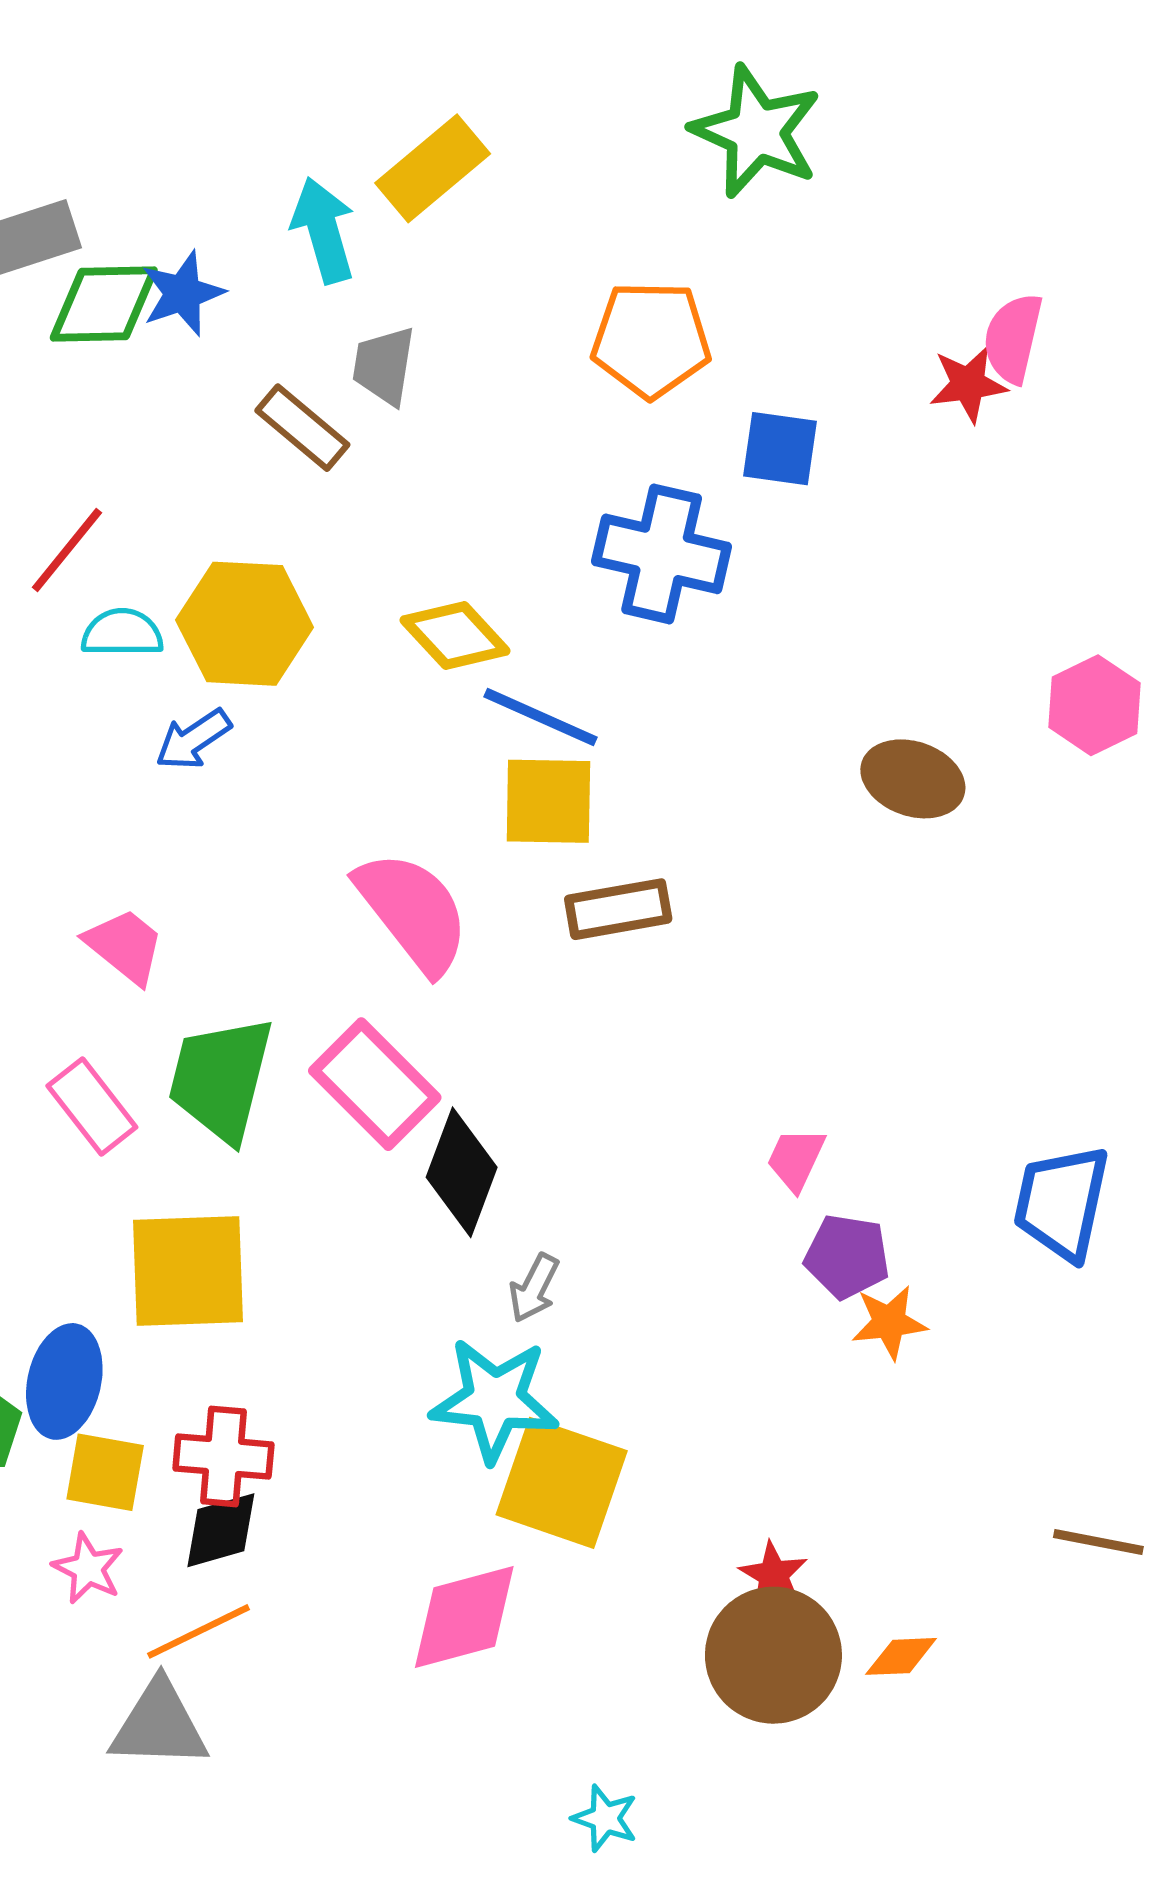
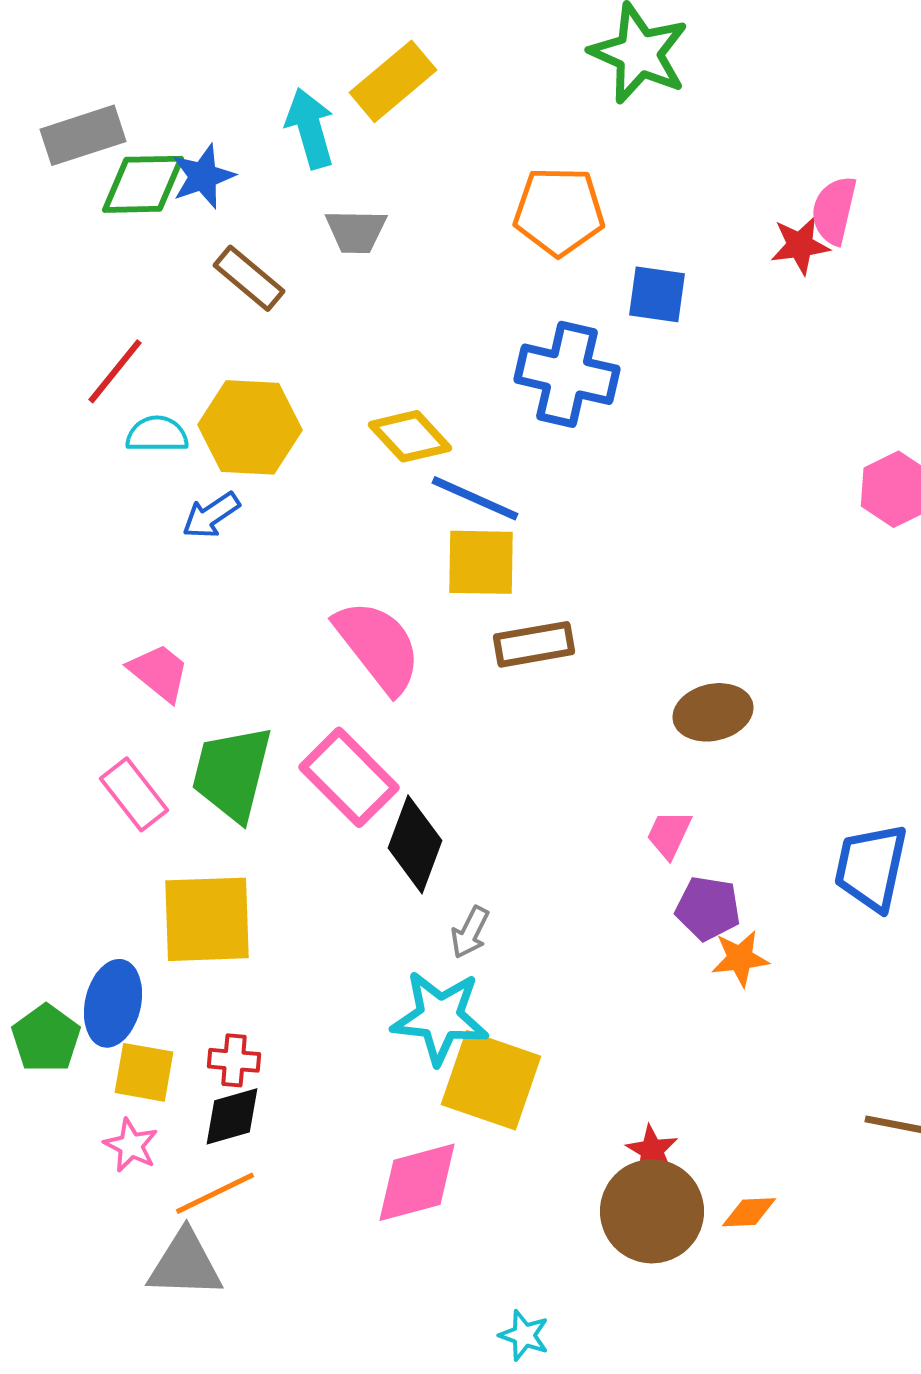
gray trapezoid: (384, 366) -> (356, 231), turned -98
brown rectangle: (302, 428) -> (249, 278), moved
brown ellipse: (913, 779) -> (713, 712), moved, turned -32
red cross: (223, 1456) -> (234, 1060), size x0.7

